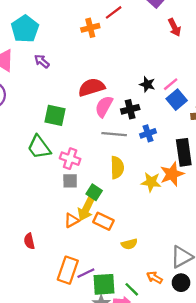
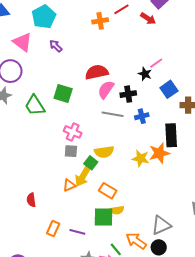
red arrow: (175, 27) -> (148, 19), moved, turned -35
pink line: (171, 84) -> (156, 63), moved
green trapezoid: (39, 147) -> (35, 105), moved
yellow semicircle: (117, 168) -> (104, 152), moved, turned 78
orange rectangle: (103, 221) -> (108, 191), moved
orange rectangle: (68, 270) -> (53, 229), moved, size x0.7
purple line: (86, 273) -> (77, 232), turned 35
orange arrow: (154, 278) -> (136, 241), size x1.5
green square: (104, 284) -> (104, 217), moved

